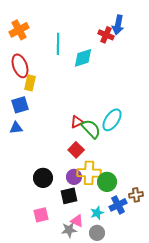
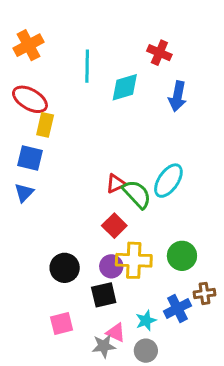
blue arrow: (118, 25) -> (177, 96), moved
red ellipse: (20, 66) -> (30, 99), turned -40
blue square: (20, 105) -> (30, 158), turned 30
blue triangle: (16, 128) -> (24, 193), turned -40
green circle: (107, 182) -> (182, 256), moved

